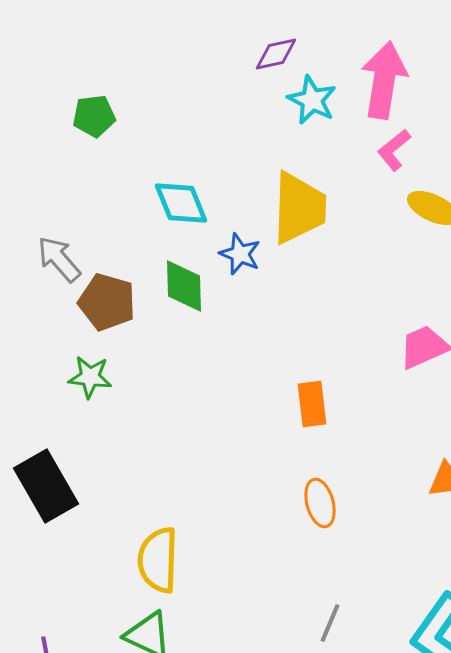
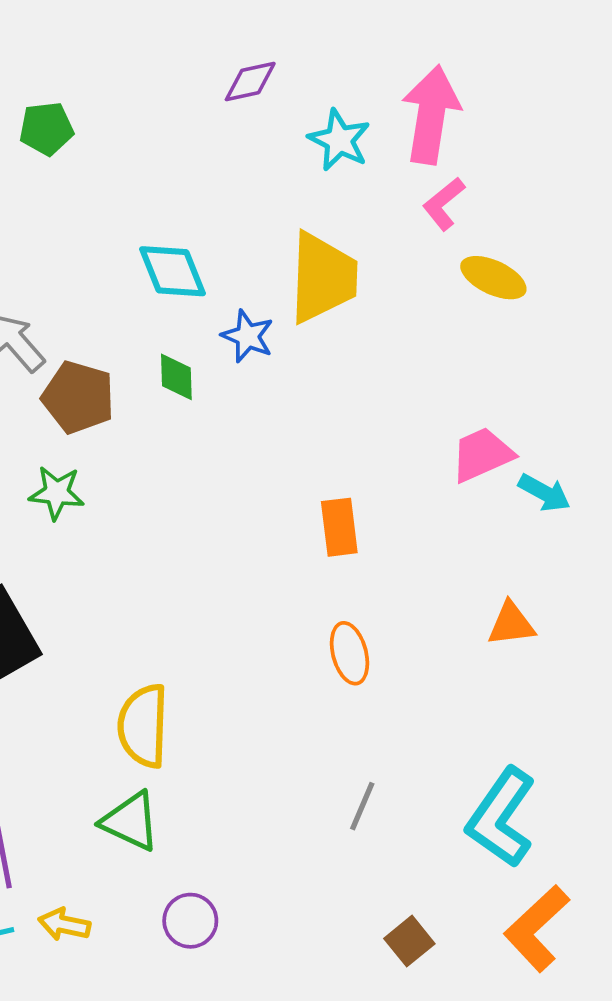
purple diamond: (276, 54) -> (250, 82), moved
green pentagon: (94, 116) -> (46, 129), moved
green diamond: (184, 286) -> (176, 377), size x0.7

